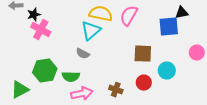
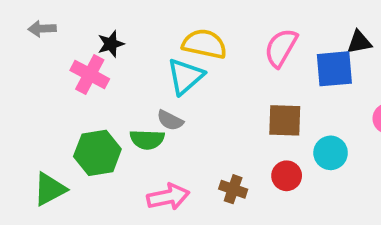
black star: (34, 15) -> (111, 44), moved
pink semicircle: (129, 16) -> (281, 48), moved
green semicircle: (71, 77) -> (147, 139), moved

